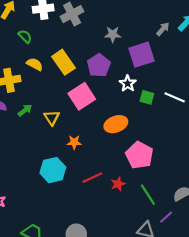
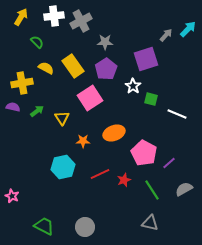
gray star: (113, 34) -> (105, 42), moved
white line: (175, 97) -> (177, 114), moved
orange ellipse: (116, 124) -> (114, 133), moved
purple line: (166, 217) -> (169, 163), moved

